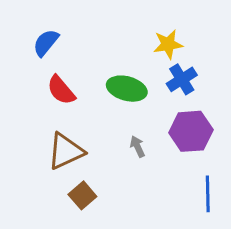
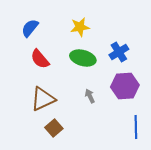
yellow star: (168, 44) -> (80, 27), moved

